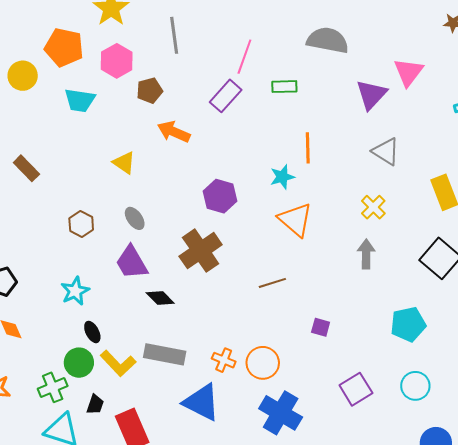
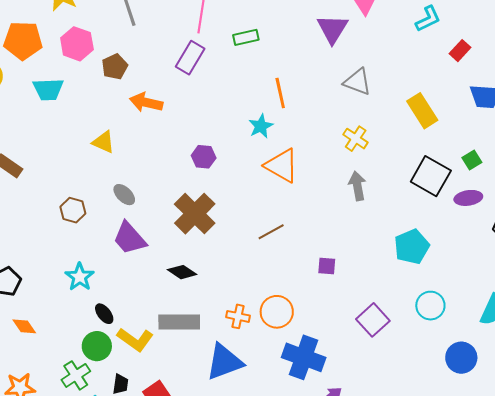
purple hexagon: (220, 196) -> (204, 157), size x0.7
black diamond: (160, 298) -> (182, 272), moved
blue triangle: (202, 402) -> (224, 362), turned -36

